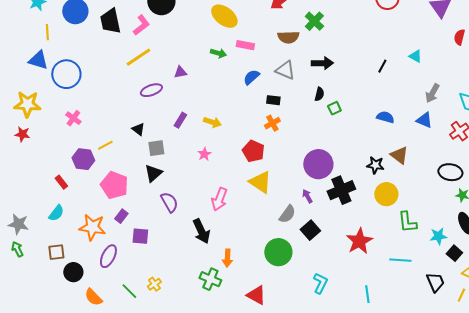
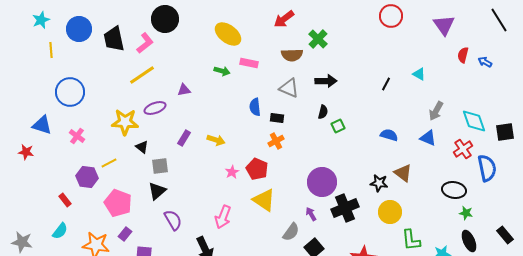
blue triangle: (38, 60) -> (42, 125), moved
blue semicircle: (251, 77) -> (255, 107), moved, turned -54
yellow star: (27, 104) -> (125, 122), moved
pink star: (204, 154) -> (232, 172), moved

